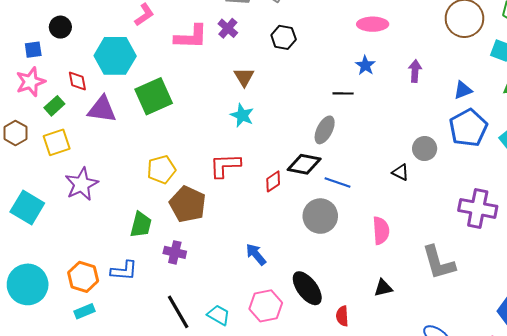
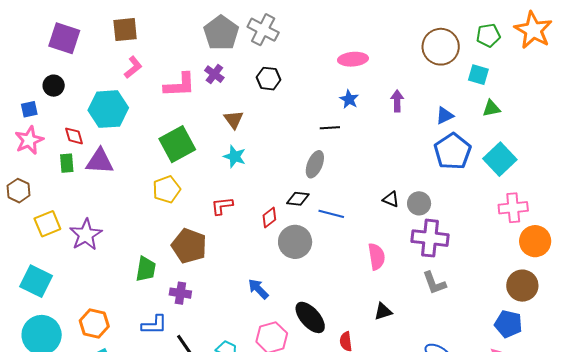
green square: (154, 96) -> (177, 144), moved
green rectangle: (54, 106) -> (67, 163), moved, turned -48
yellow square: (57, 142) -> (47, 224), moved
gray circle: (425, 149) -> (419, 203), moved
black diamond: (304, 164) -> (298, 199), size x0.7
red L-shape: (225, 165) -> (222, 206), size x0.7
yellow pentagon: (161, 170) -> (167, 189), moved
cyan square: (27, 207) -> (36, 281), moved
purple cross: (478, 208) -> (430, 238), moved
gray circle: (320, 216) -> (295, 242), moved
gray L-shape: (439, 263) -> (434, 283), size x0.7
blue L-shape: (124, 271) -> (154, 325), moved

